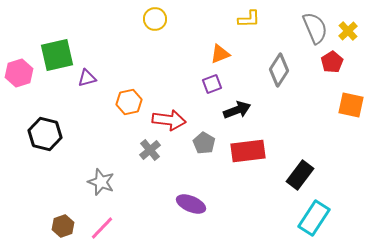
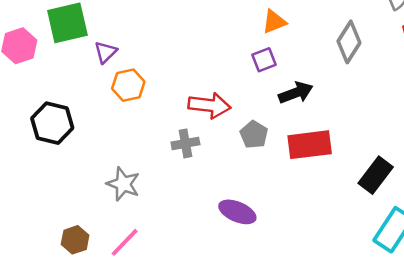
purple triangle: (87, 78) -> (106, 52), turned -30
orange hexagon: (129, 102) -> (128, 85), moved
gray cross: (150, 150) -> (185, 143), turned 30

